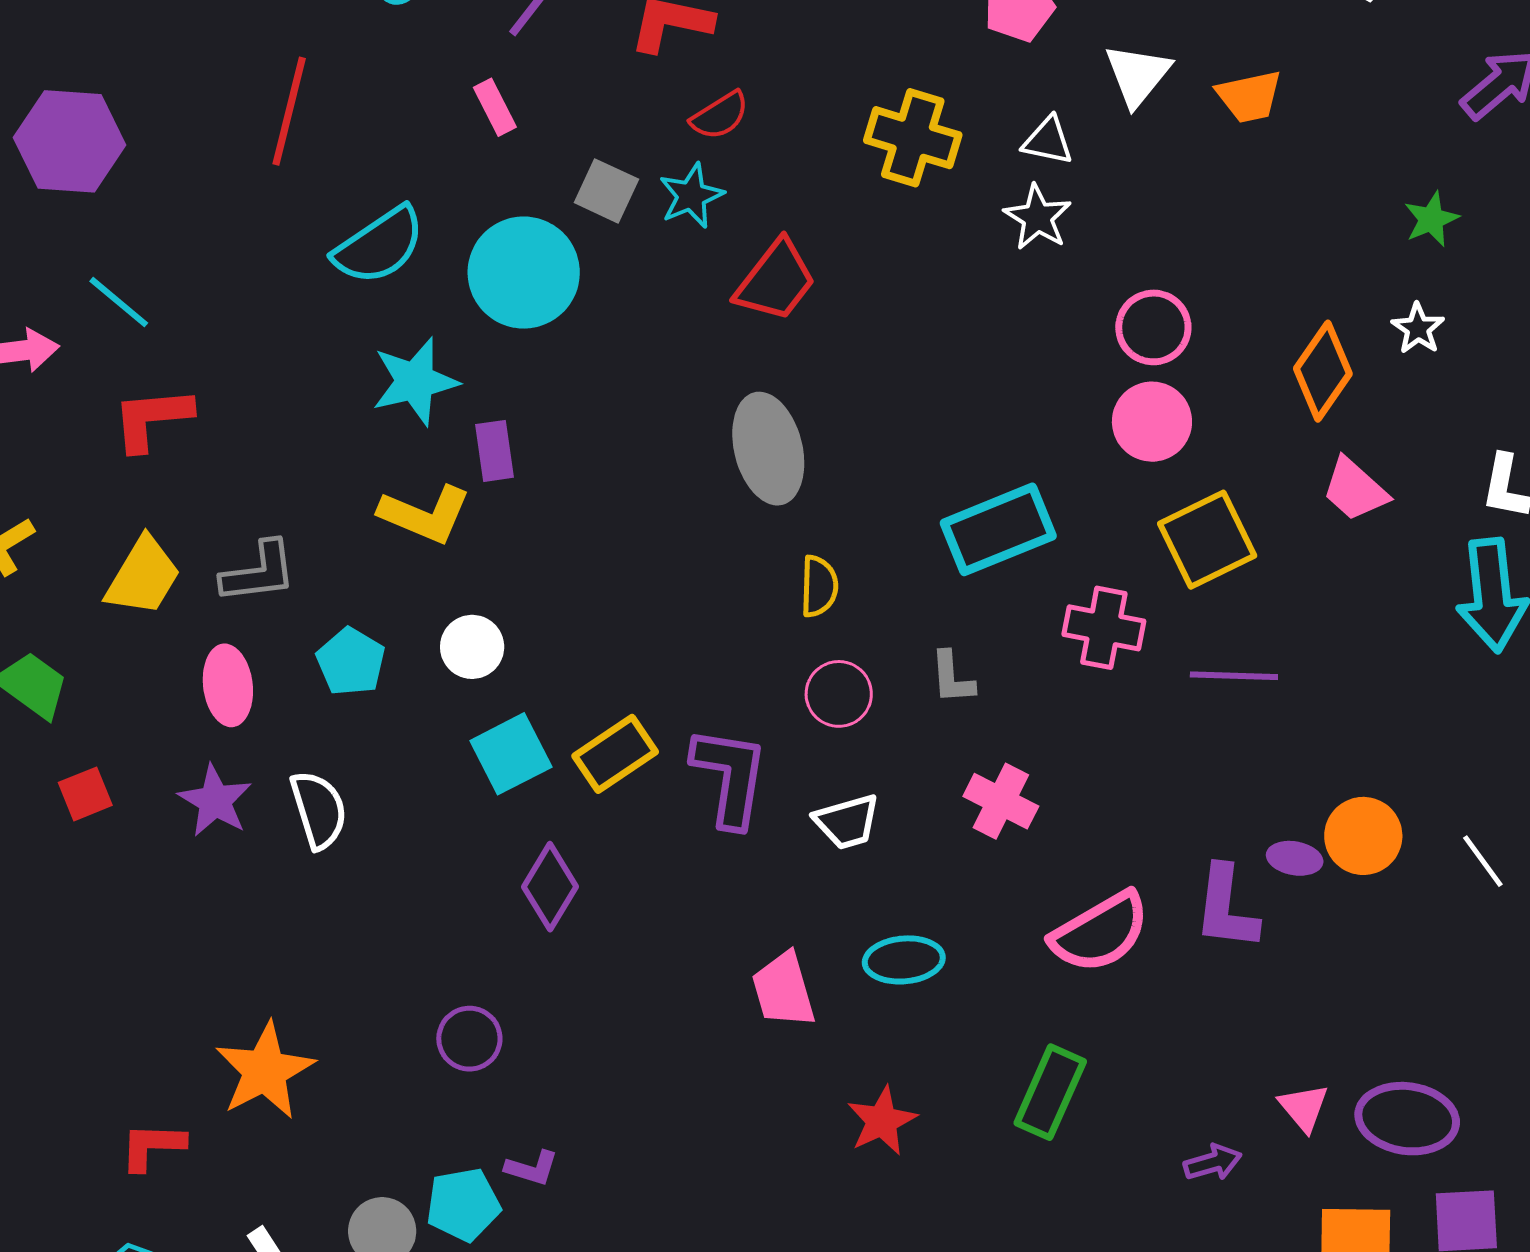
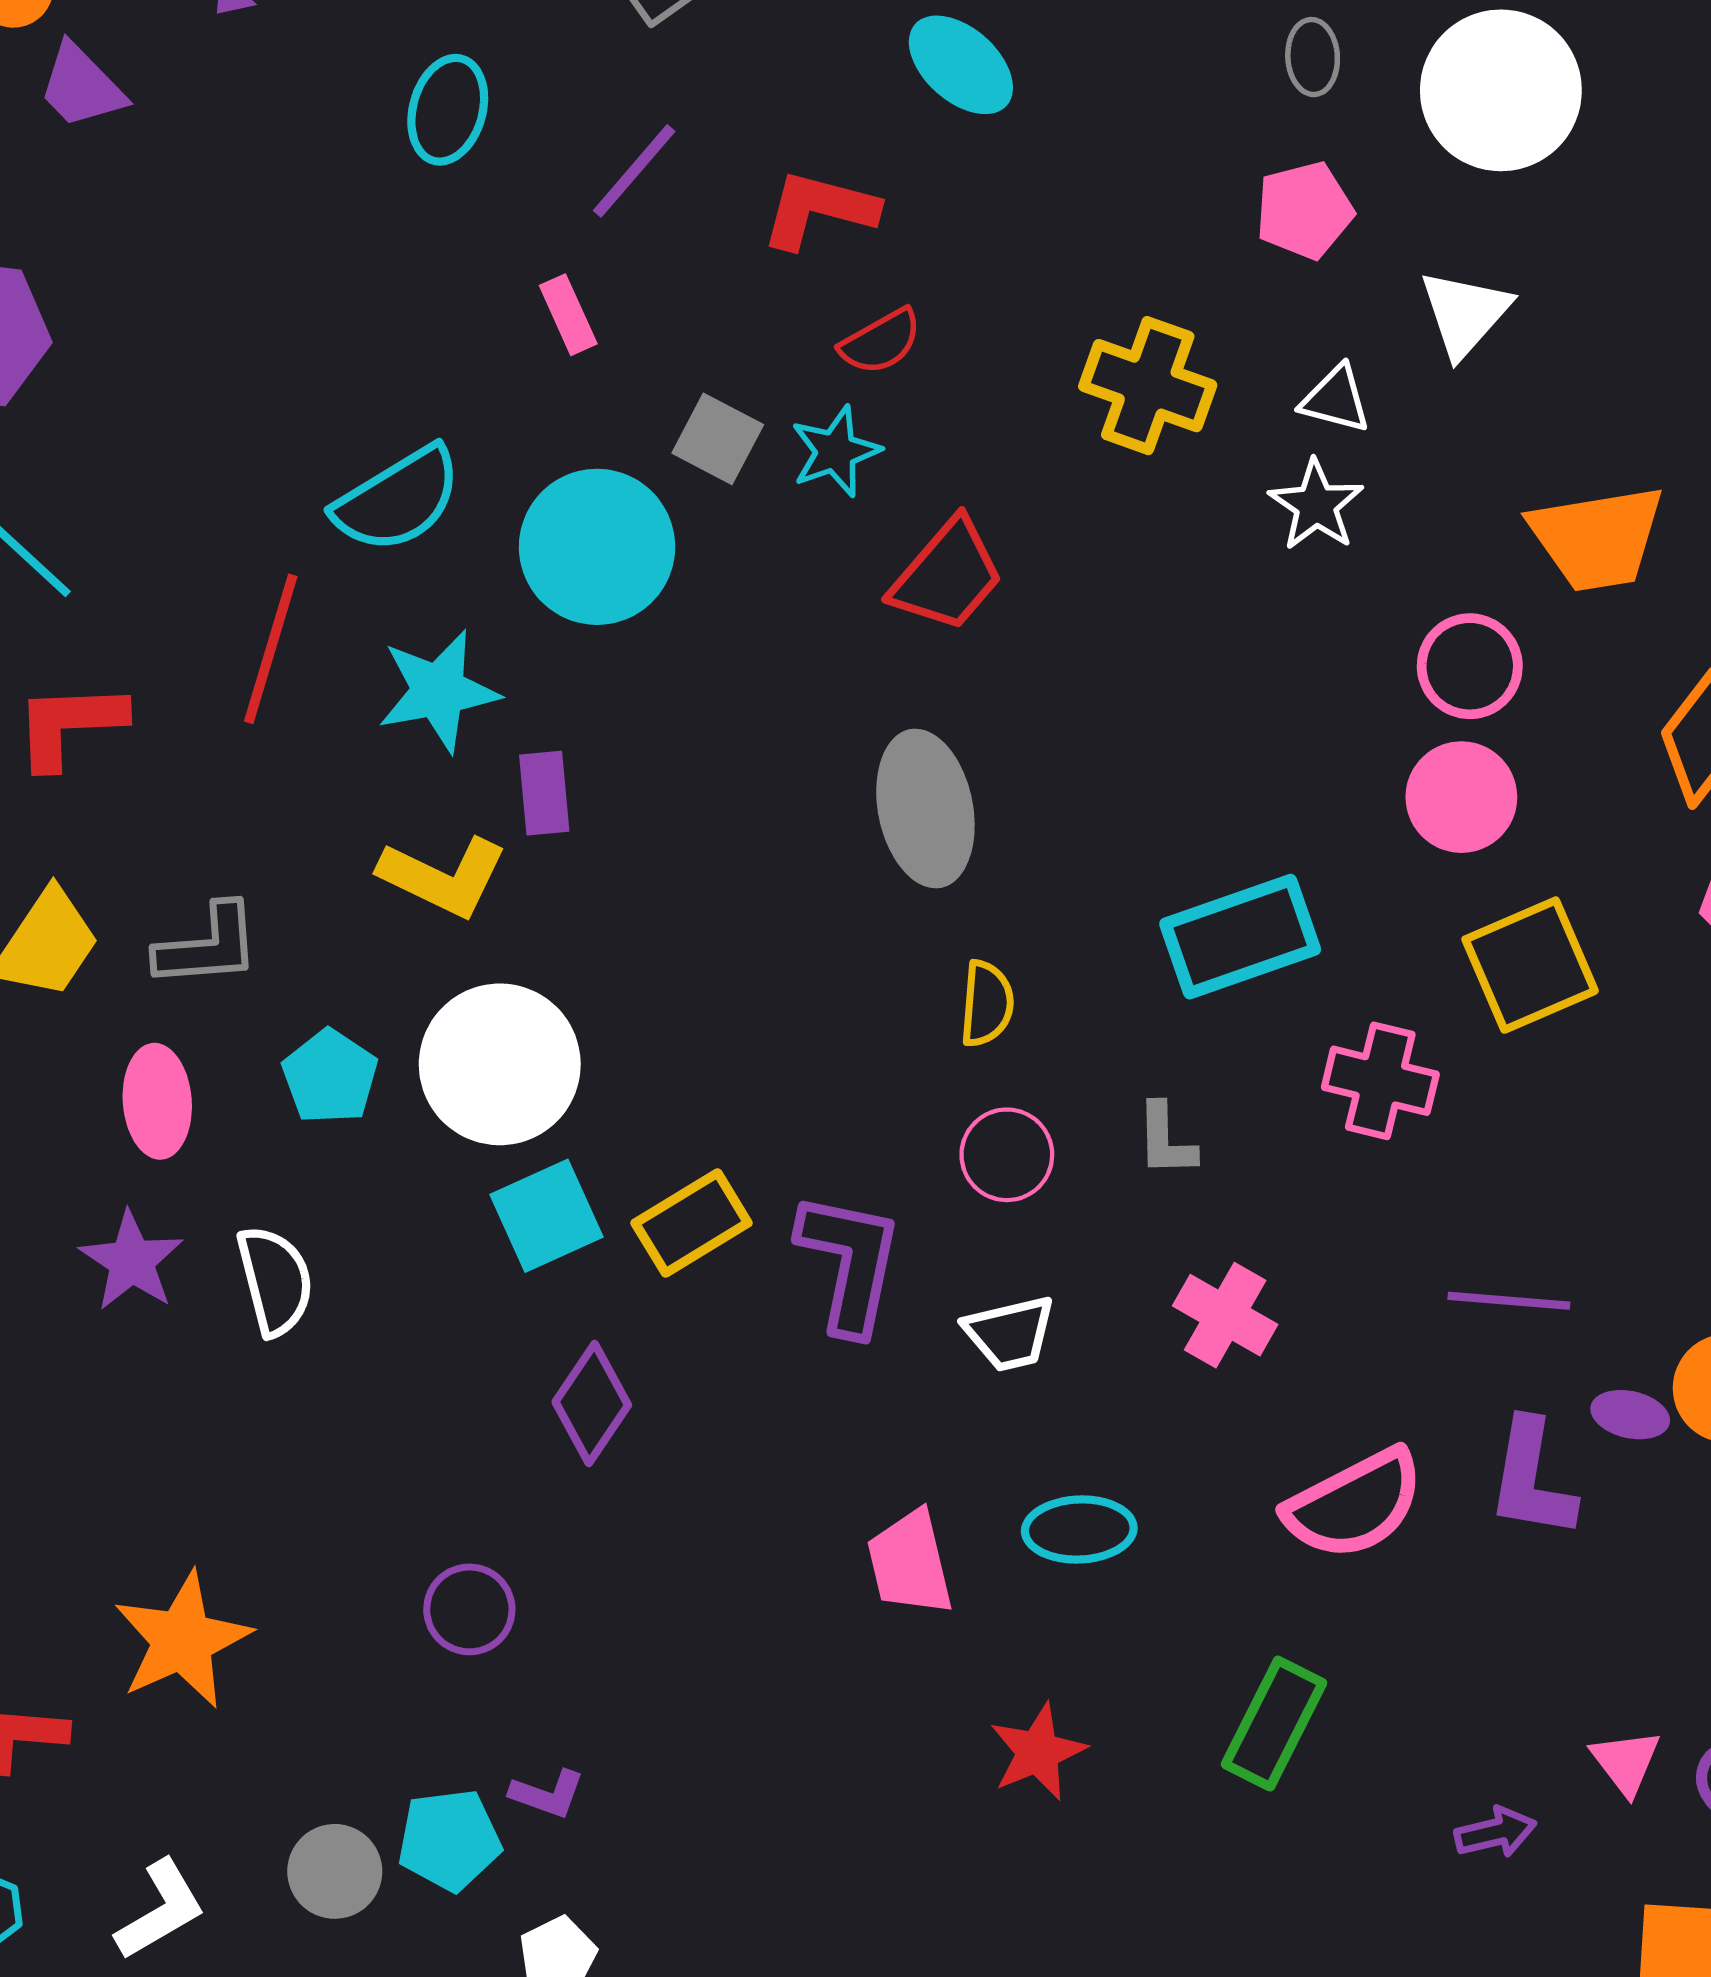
orange trapezoid: (1249, 96) -> (1597, 538), moved, size x1.5
red line: (289, 111) -> (271, 649), moved
white circle: (472, 647) -> (500, 1064), size x1.8
purple line: (1234, 676) -> (1509, 1301), moved

